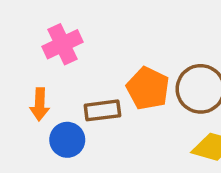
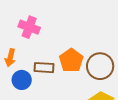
pink cross: (63, 44) -> (29, 27), turned 35

